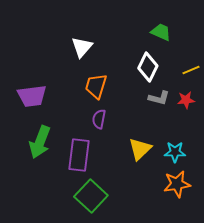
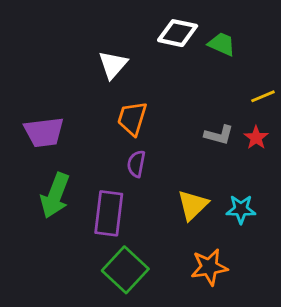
white diamond: (148, 67) -> (178, 33), moved, turned 76
red star: (186, 100) -> (256, 138), turned -30
orange star: (177, 184) -> (209, 267), moved

